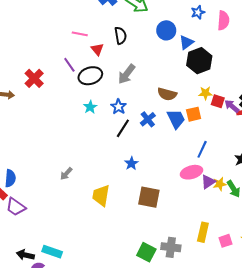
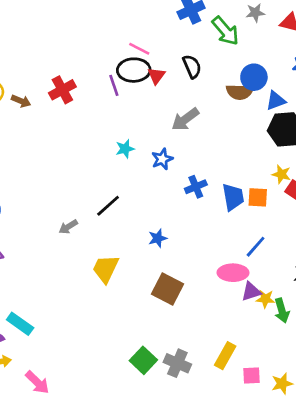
black semicircle: (120, 36) -> (192, 66), turned -30
black ellipse: (90, 76) -> (134, 70), moved
brown semicircle: (167, 94) -> (240, 92), moved, turned -30
black line: (123, 128) -> (108, 206), moved

